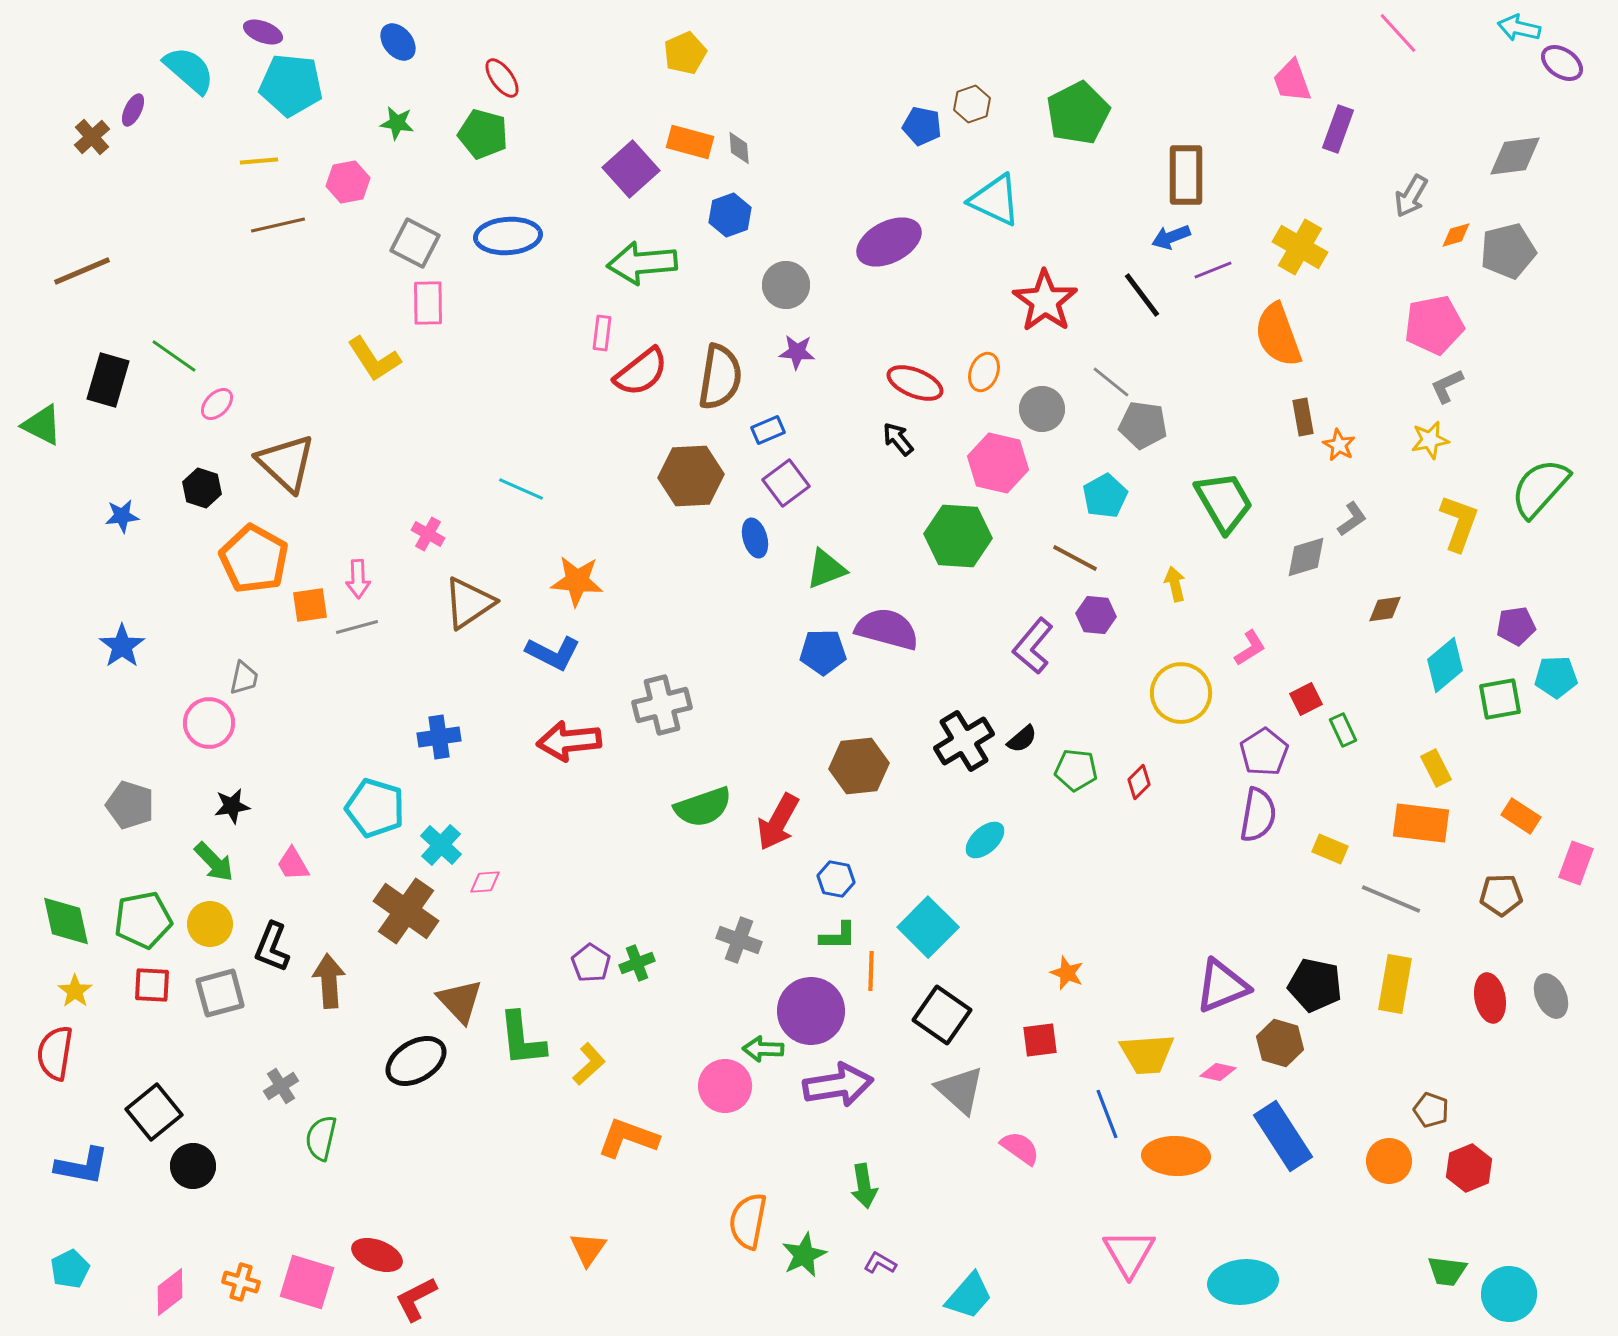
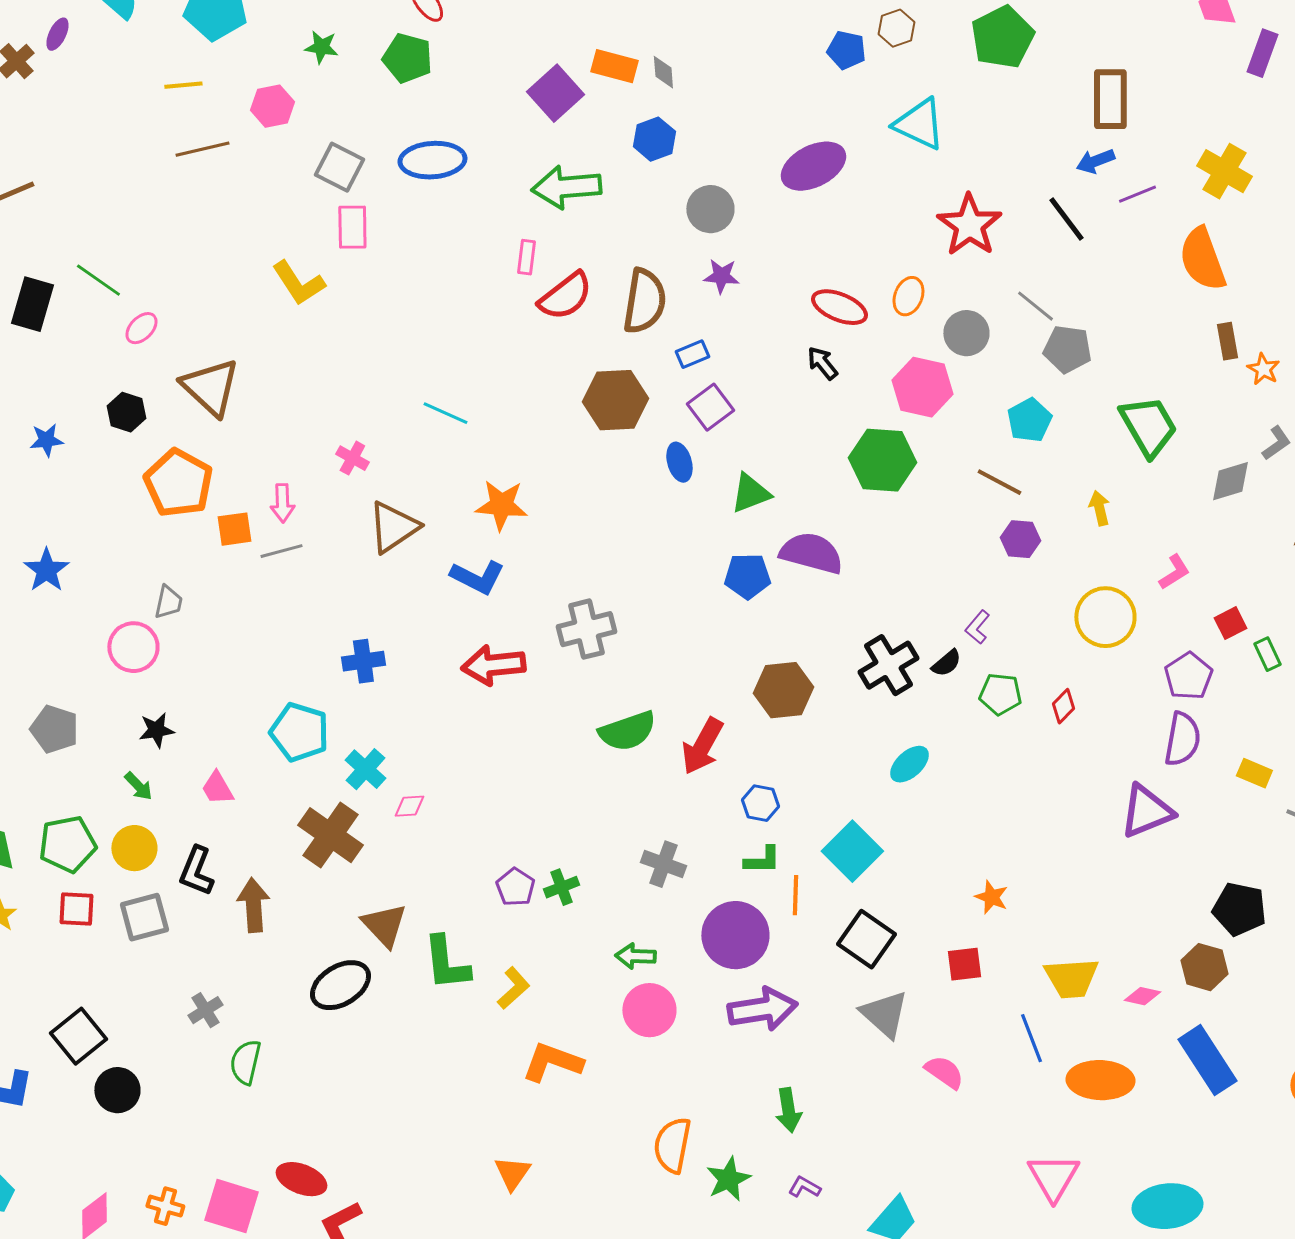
purple L-shape: (1033, 646) -> (977, 627), moved, size x0.6
green arrow: (214, 862) -> (138, 786), size x0.7
purple triangle: (1222, 986) -> (1146, 811), moved
green arrow: (763, 1049) -> (635, 956), moved

